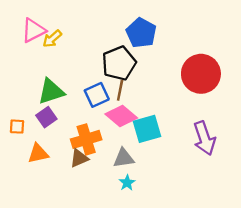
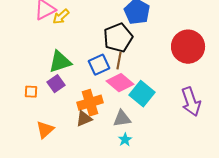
cyan square: (147, 129) -> (142, 94), turned -35
orange triangle: (38, 153) -> (45, 130), moved, turned -30

